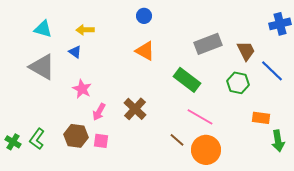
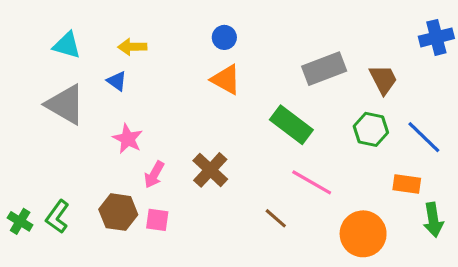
blue circle: (144, 16) -> (224, 37), moved
blue line: (272, 71) -> (424, 137), moved
orange circle: (206, 150) -> (363, 234), moved

